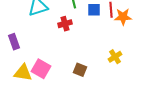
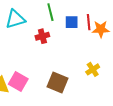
brown square: (80, 70) -> (58, 82), size x1.5

